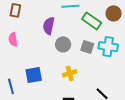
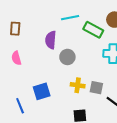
gray square: (87, 47) -> (96, 88), moved
yellow cross: (70, 73) -> (78, 85), turned 32

